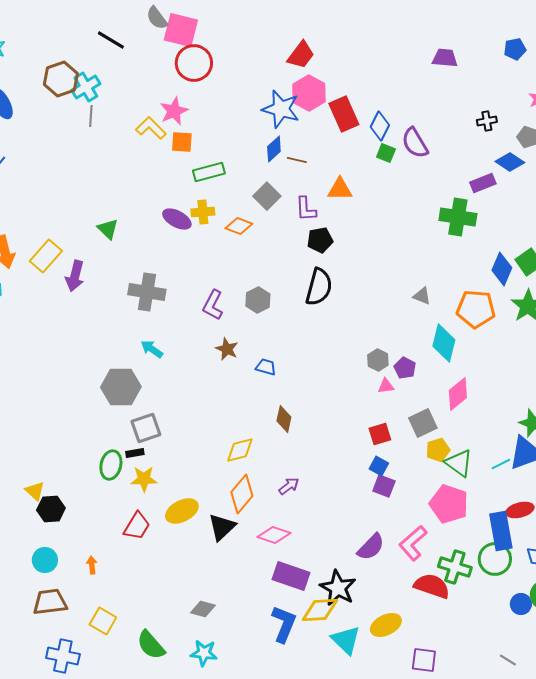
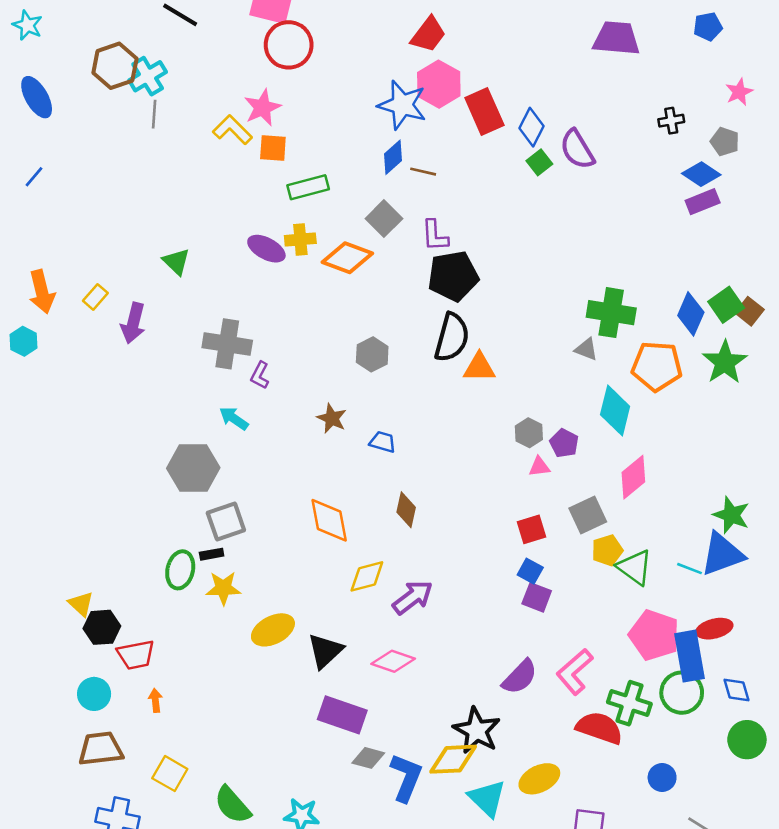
purple trapezoid: (445, 58) -> (616, 38), size x1.4
green square: (386, 153) -> (539, 162), turned 30
purple rectangle: (483, 183) -> (703, 202), moved
orange triangle: (340, 189) -> (479, 367), moved
green cross: (458, 217) -> (611, 313), moved
orange diamond: (239, 226) -> (347, 258), size x1.4
black pentagon: (320, 240) -> (453, 276), size x1.5
yellow rectangle: (46, 256) -> (95, 297), size x0.6
purple L-shape: (213, 305) -> (260, 375), moved, size x0.7
yellow diamond: (240, 450) -> (367, 576), moved
cyan line: (501, 464) -> (690, 569), turned 48
purple arrow: (289, 486) -> (413, 597), size x1.5
orange diamond: (242, 494) -> (329, 520), moved, turned -51
pink pentagon: (449, 504) -> (654, 635), moved
red trapezoid: (137, 526) -> (136, 655), moved, turned 48
purple rectangle: (291, 576) -> (342, 715), moved
blue circle: (521, 604) -> (662, 778), moved
gray diamond: (203, 609) -> (368, 758), moved

